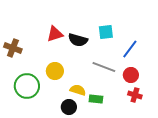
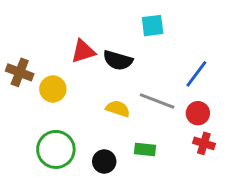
cyan square: (106, 32) -> (153, 26), moved
yellow circle: (55, 71) -> (53, 89), moved
green circle: (27, 86) -> (56, 149), moved
yellow semicircle: (78, 90) -> (118, 109), moved

